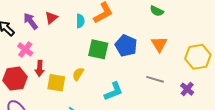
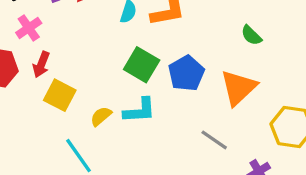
orange triangle: (159, 44) -> (238, 88), size x1.4
yellow semicircle: (78, 74) -> (101, 116), moved
cyan L-shape: (113, 91) -> (140, 111), moved

